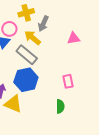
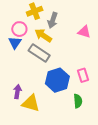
pink triangle: (74, 38) -> (84, 32), turned 32
blue hexagon: (26, 80) -> (57, 80), moved

